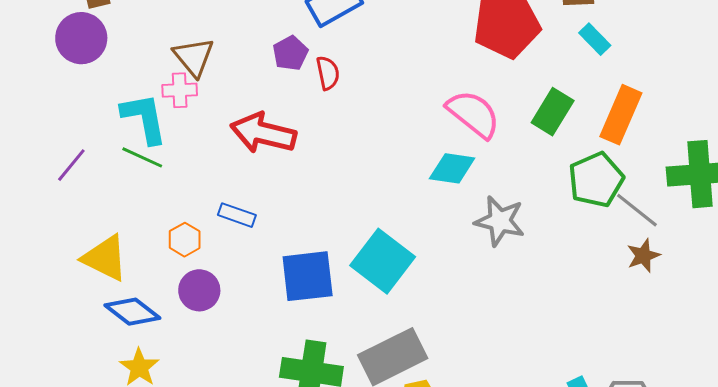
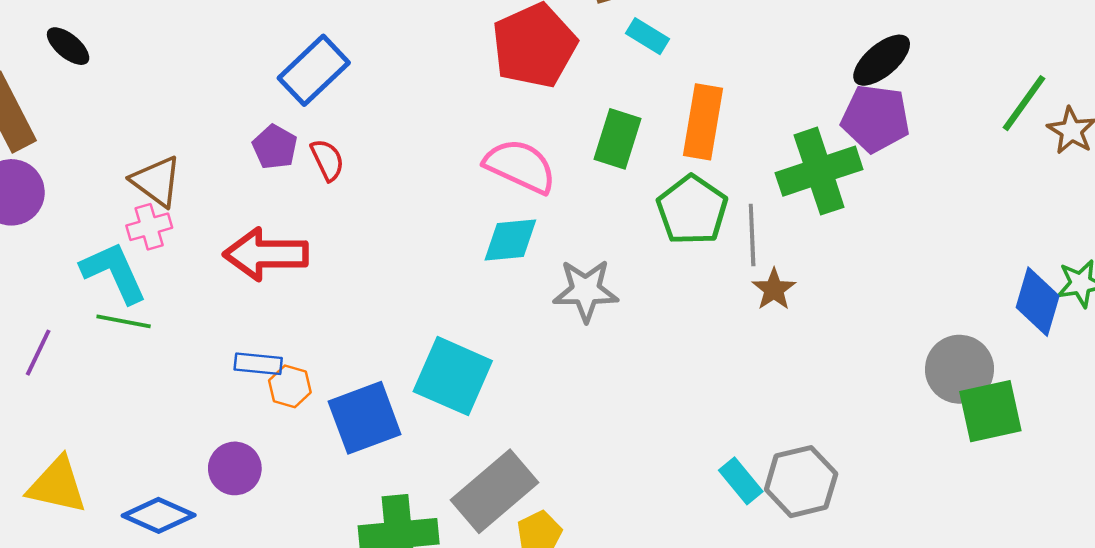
gray line: (637, 210) -> (752, 235), turned 63
orange hexagon: (185, 240) -> (290, 386), moved
yellow triangle: (105, 258) -> (57, 485), moved

